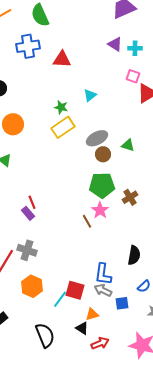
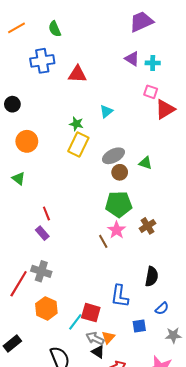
green semicircle: (40, 15) -> (55, 29), size x0.7
yellow rectangle: (63, 127) -> (78, 144), turned -30
brown cross: (130, 197) -> (148, 226), moved
red line: (32, 202) -> (46, 214), moved
gray arrow: (103, 290) -> (95, 338), moved
orange triangle: (92, 314) -> (108, 337), turned -32

